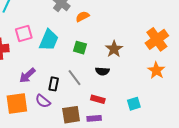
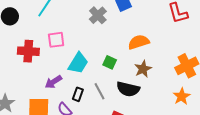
orange semicircle: (83, 16) -> (139, 42), moved, size x1.5
cyan trapezoid: (49, 40) -> (78, 63), moved
black semicircle: (102, 71) -> (128, 89), size x1.6

